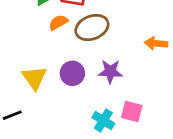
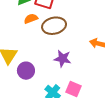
purple circle: (72, 73) -> (26, 71), moved

